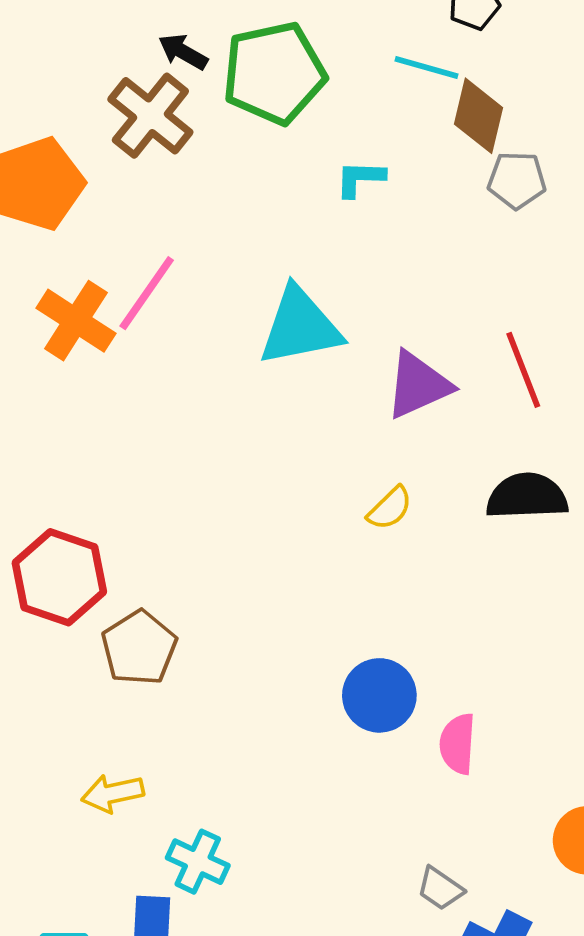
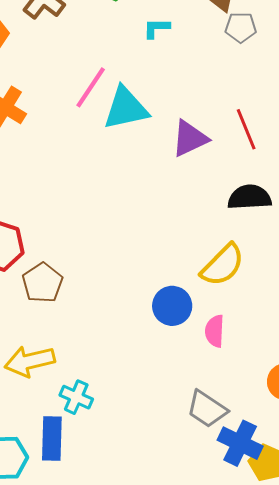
pink line: (147, 293) -> (91, 87), moved
yellow semicircle: (390, 508) -> (223, 265), moved, size x1.8
yellow arrow: (113, 793) -> (30, 361), size x1.5
gray trapezoid: (440, 889) -> (207, 409), size x1.6

